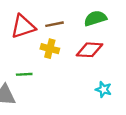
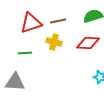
green line: (24, 74) -> (25, 53), moved

